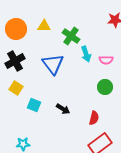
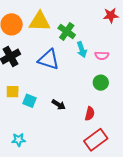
yellow triangle: (44, 26) -> (40, 21), size x1.6
blue triangle: (53, 64) -> (49, 60), turned -35
yellow square: (16, 88) -> (13, 92), moved, turned -32

